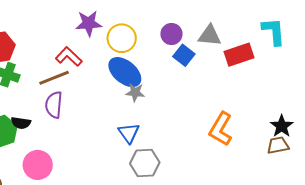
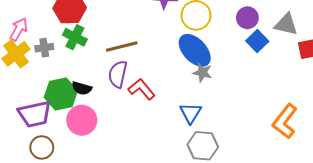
red L-shape: (69, 57) -> (142, 89), moved
pink circle: (38, 165) -> (82, 120), moved

